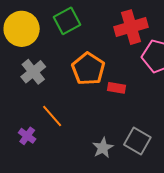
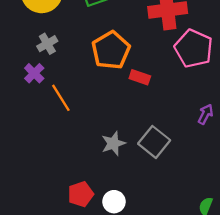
gray cross: (33, 72) -> (47, 44), size x0.7
purple cross: (27, 136) -> (34, 73), moved

